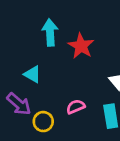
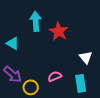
cyan triangle: (32, 74) -> (13, 43), moved

